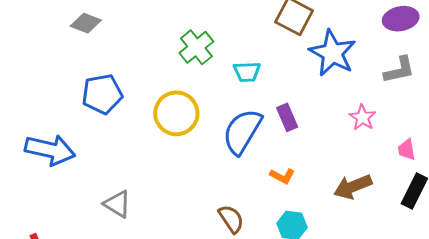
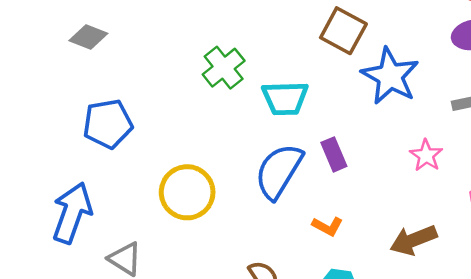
cyan trapezoid: (247, 72) -> (285, 98), size x1.4
yellow circle: (176, 113) -> (187, 192), moved
blue arrow: (50, 150) -> (72, 213), moved, turned -84

